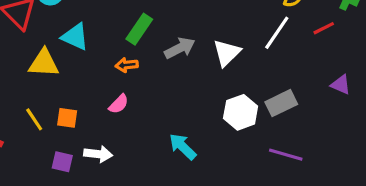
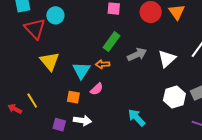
cyan triangle: (75, 37) -> (81, 70), moved, turned 36
yellow triangle: (44, 63) -> (50, 61), turned 45
orange square: (67, 118) -> (73, 97), moved
yellow line: (34, 119) -> (32, 101), moved

